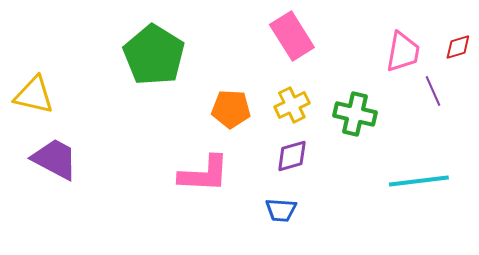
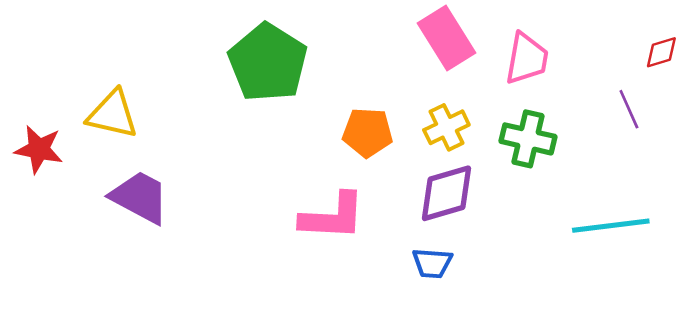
pink trapezoid: (403, 52) -> (527, 59), moved
purple diamond: (292, 156) -> (446, 193), size x1.4

